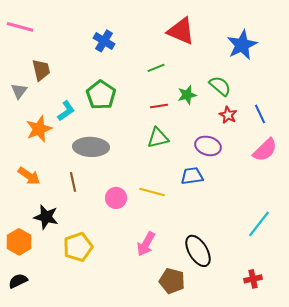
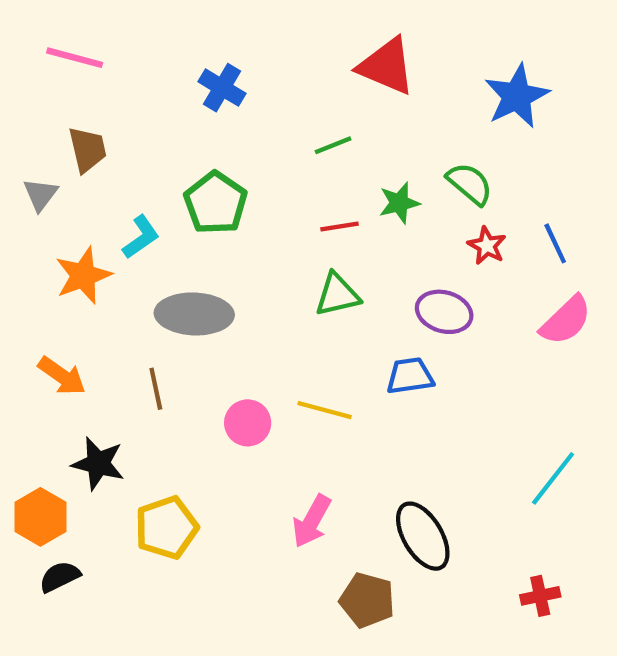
pink line: (20, 27) -> (75, 58), moved
black semicircle: (18, 281) -> (60, 577), moved

